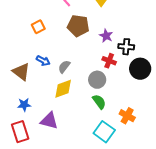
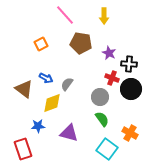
black circle: (140, 69) -> (131, 89), moved
yellow diamond: (63, 89) -> (52, 103), moved
blue star: (24, 105) -> (38, 126), moved
purple triangle: (49, 121) -> (69, 133), moved

